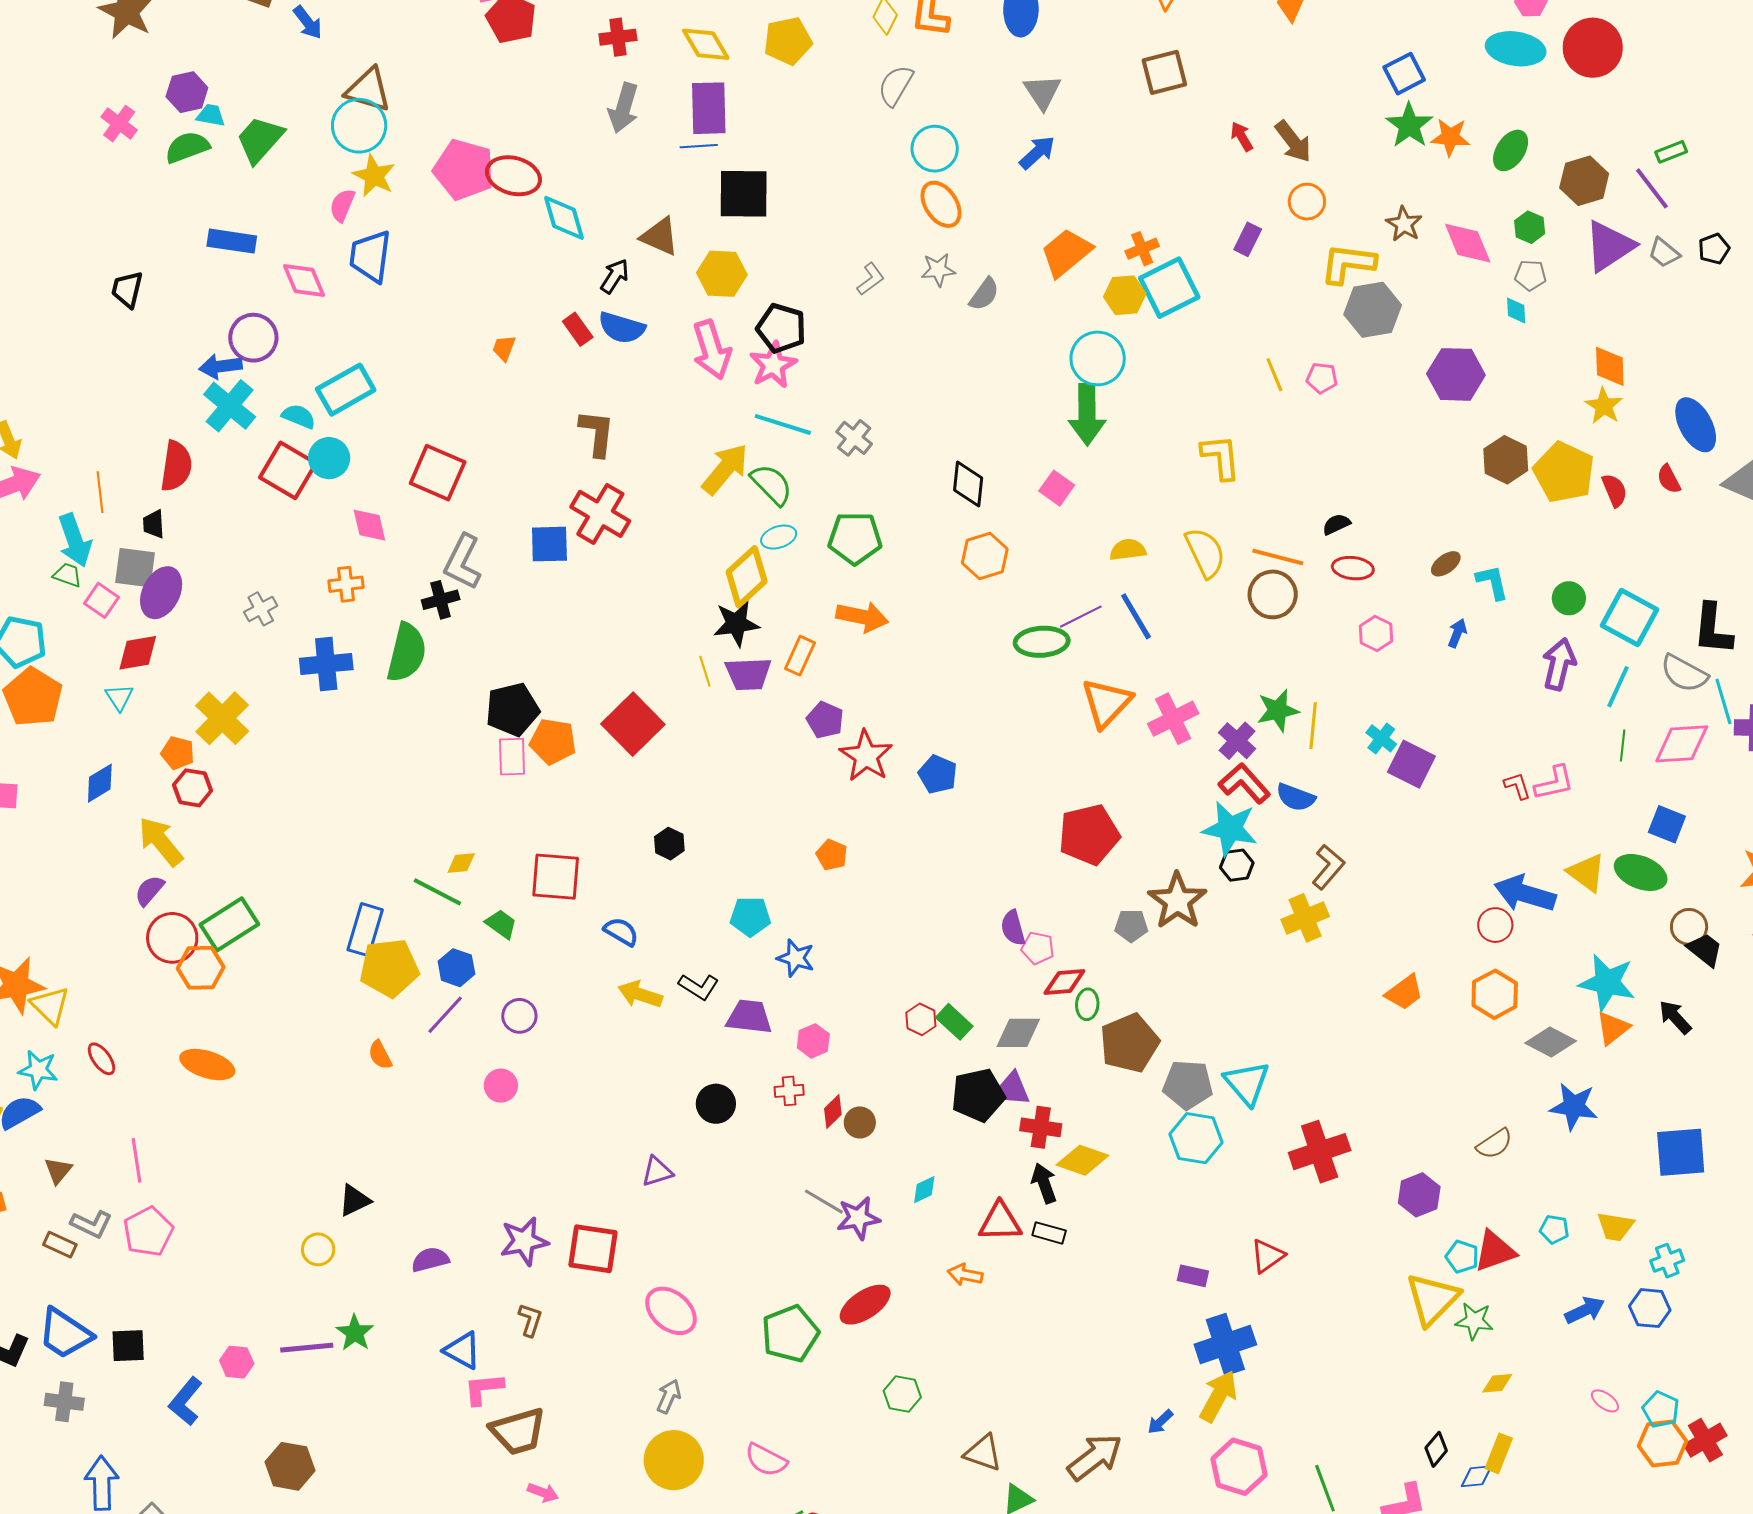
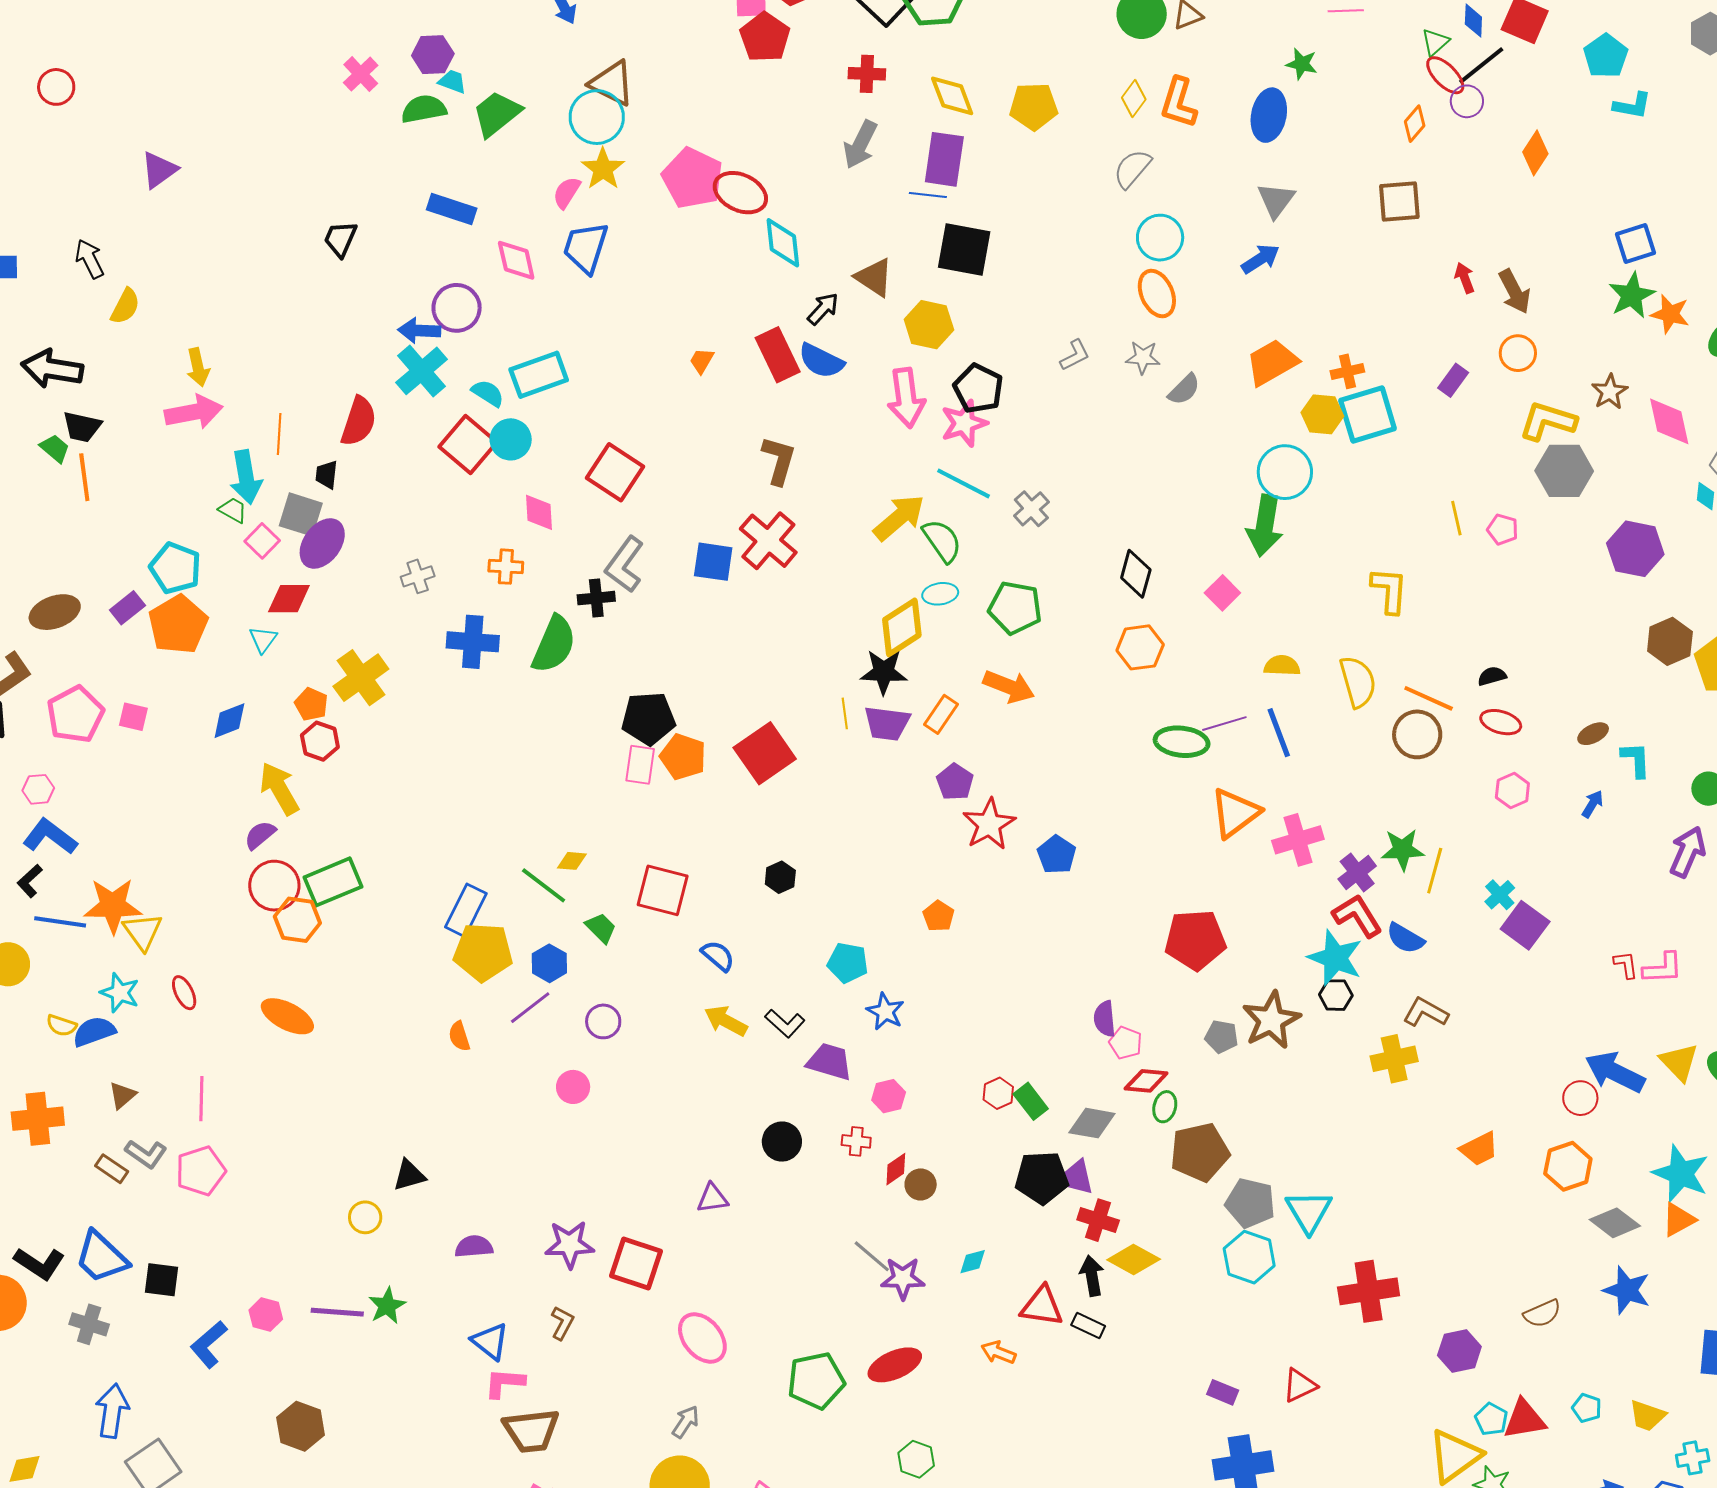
red rectangle: (578, 329) -> (778, 355), size x1.6
brown L-shape: (1328, 867) -> (1426, 1012), turned -111

